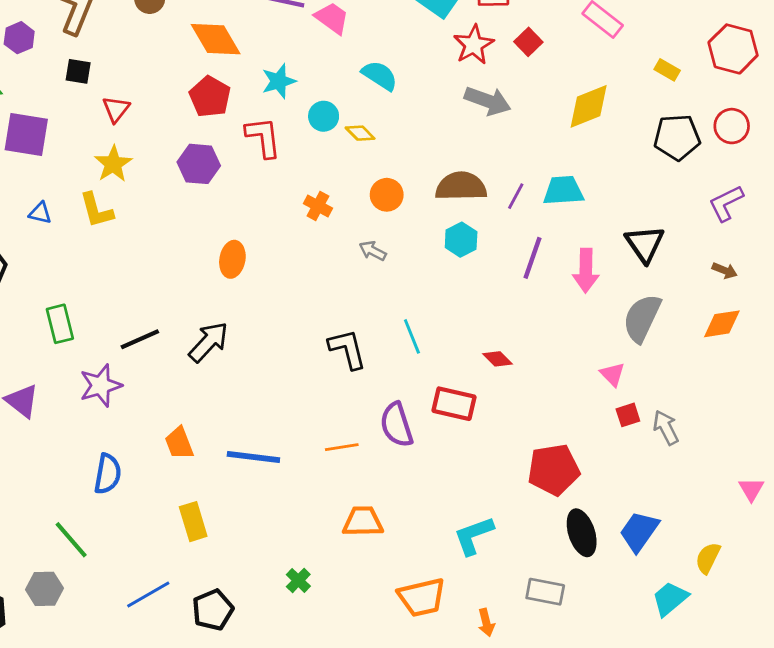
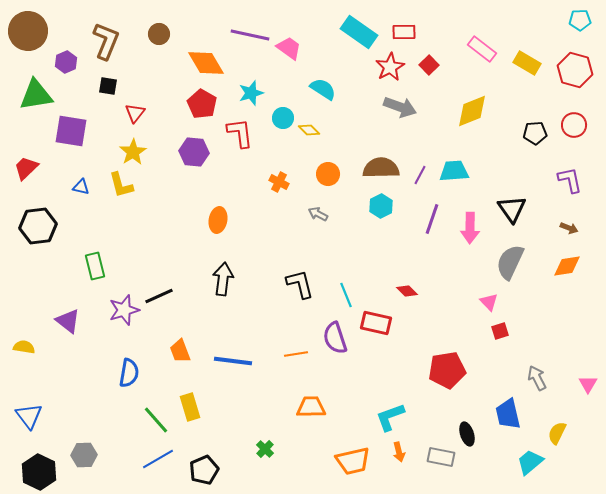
yellow rectangle: (667, 70) -> (527, 63), moved, size x1.5
black pentagon: (677, 137) -> (535, 133), size x0.7
purple L-shape: (726, 203) -> (570, 180), turned 104
cyan line: (412, 336) -> (346, 295), moved
black line: (140, 339) -> (159, 296), moved
black arrow: (209, 342) -> (223, 279), moved, turned -36
gray arrow: (666, 428) -> (537, 378), moved
blue trapezoid: (639, 531) -> (508, 414), turned -48
black ellipse: (582, 533) -> (467, 434), moved, size x0.7
green line: (71, 540) -> (156, 420), moved
orange arrow: (486, 623) -> (399, 452), moved

